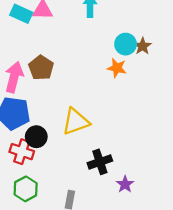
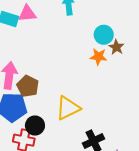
brown star: (143, 46) -> (116, 47), moved
brown pentagon: (41, 68) -> (28, 86), moved

